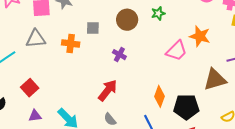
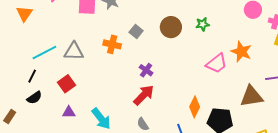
gray square: (93, 28) -> (136, 32), turned 32
gray triangle: (36, 39) -> (74, 51), moved
purple cross: (119, 55) -> (146, 70), moved

